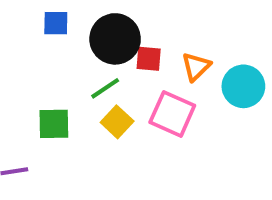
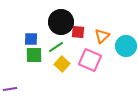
blue square: (56, 23) -> (31, 39), moved
green square: (54, 124) -> (34, 55), moved

